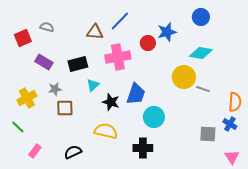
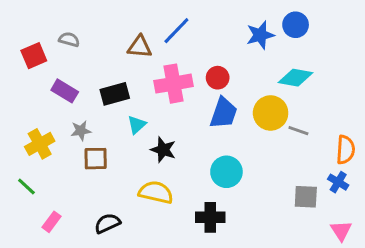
blue star: (167, 32) -> (260, 35), moved
red circle: (148, 43) -> (218, 78), moved
blue trapezoid: (136, 94) -> (223, 113), moved

